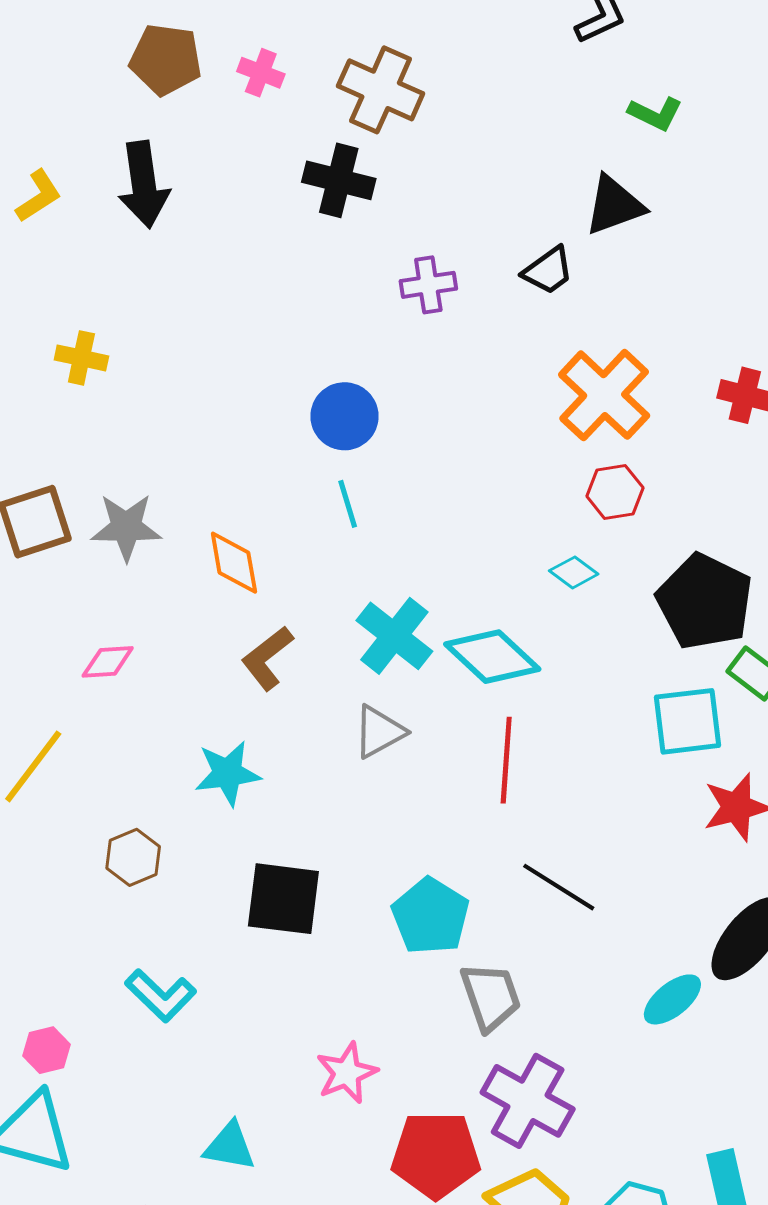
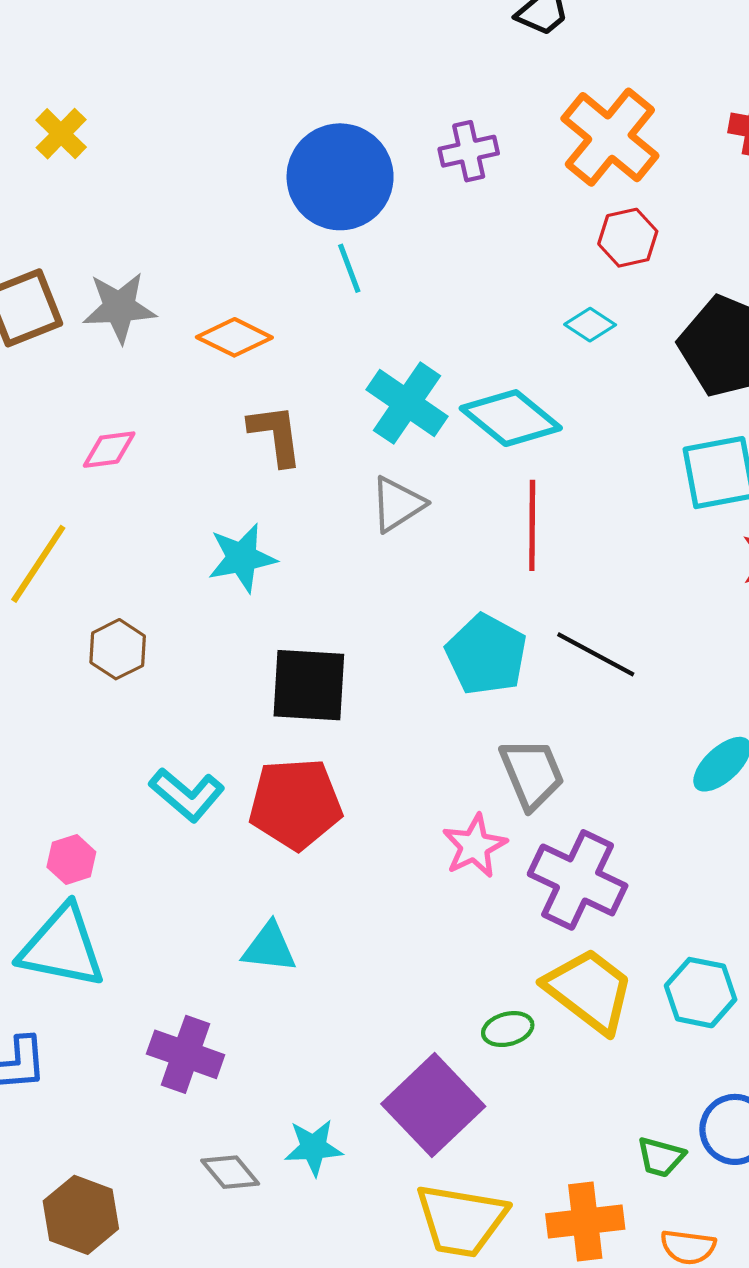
purple cross: (428, 285) -> (469, 151), moved
yellow cross: (81, 358) -> (61, 134), turned 36
blue circle: (344, 416) -> (340, 177), size x1.5
orange diamond: (234, 563) -> (234, 337), turned -50
brown L-shape: (267, 658) -> (276, 435), turned 124
brown hexagon: (133, 857) -> (118, 649), moved
cyan pentagon: (431, 916) -> (486, 655), moved
pink star: (347, 1073) -> (475, 846), moved
red pentagon: (436, 1155) -> (295, 804), moved

